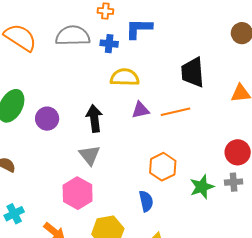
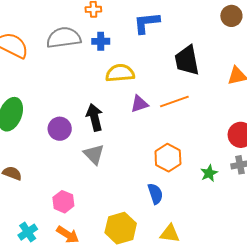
blue L-shape: (139, 29) -> (147, 23), moved
purple circle: (47, 119) -> (60, 129), moved
green star: (202, 187) -> (209, 173), size x0.7
pink hexagon: (78, 193) -> (63, 202), moved, size x0.7
cyan cross: (14, 214) -> (28, 232), moved

